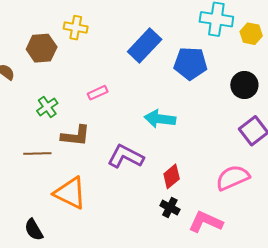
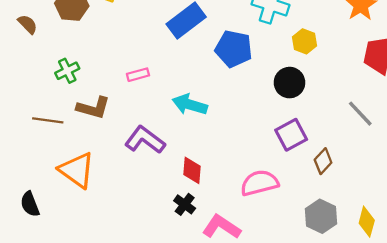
yellow hexagon: (251, 34) -> (305, 41), moved
pink rectangle: (98, 93) -> (138, 75), moved
red diamond: (172, 176) -> (192, 170), turned -55

